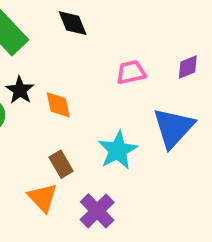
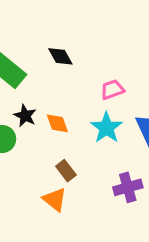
cyan star: (118, 150) -> (106, 128), moved
purple cross: (97, 211) -> (128, 187), moved, turned 36

